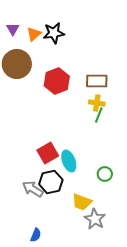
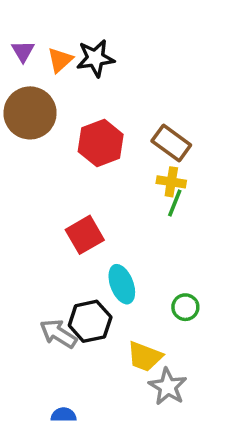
brown rectangle: (97, 81) -> (171, 143), turned 35
red square: (48, 153) -> (85, 235), moved
blue semicircle: (36, 235) -> (64, 415), turned -112

